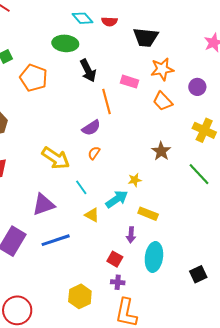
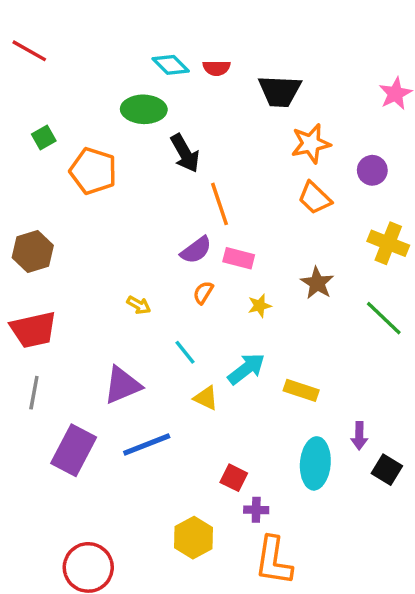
pink rectangle: (130, 82) -> (239, 258), moved
yellow arrow: (56, 158) -> (139, 305), size x0.5
yellow star: (135, 180) -> (259, 306), moved
purple arrow: (131, 235) -> (359, 436), moved
red square: (115, 259) -> (234, 478), moved
black square: (198, 274) -> (387, 470), moved, turned -30

